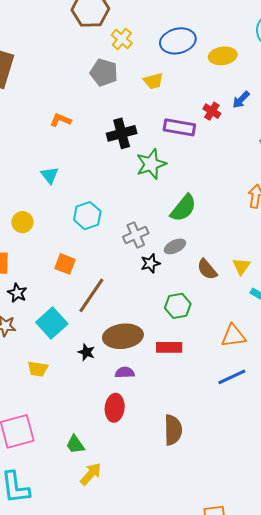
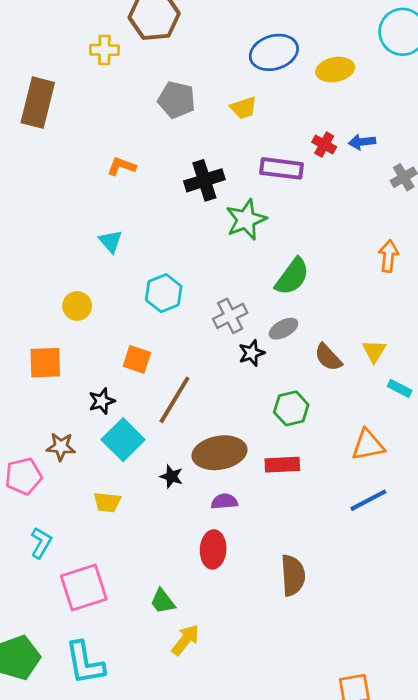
yellow cross: (122, 39) -> (104, 50), moved, turned -35
blue arrow: (241, 100) -> (362, 142), moved, turned 42
black star: (17, 293) -> (102, 401), moved, turned 30

